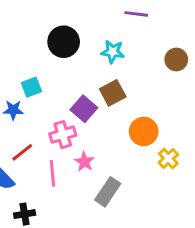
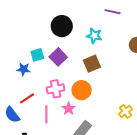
purple square: (84, 109) -> (58, 57), moved
orange circle: (144, 131) -> (82, 90), moved

